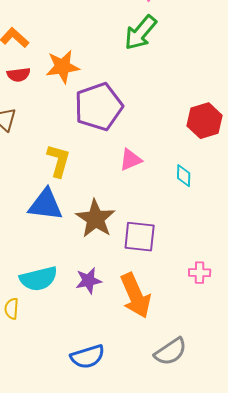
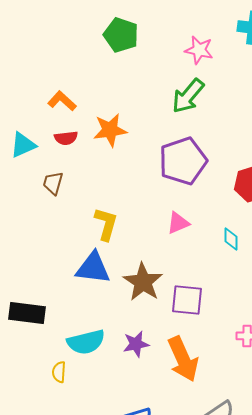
purple pentagon: (99, 107) -> (183, 161), moved

